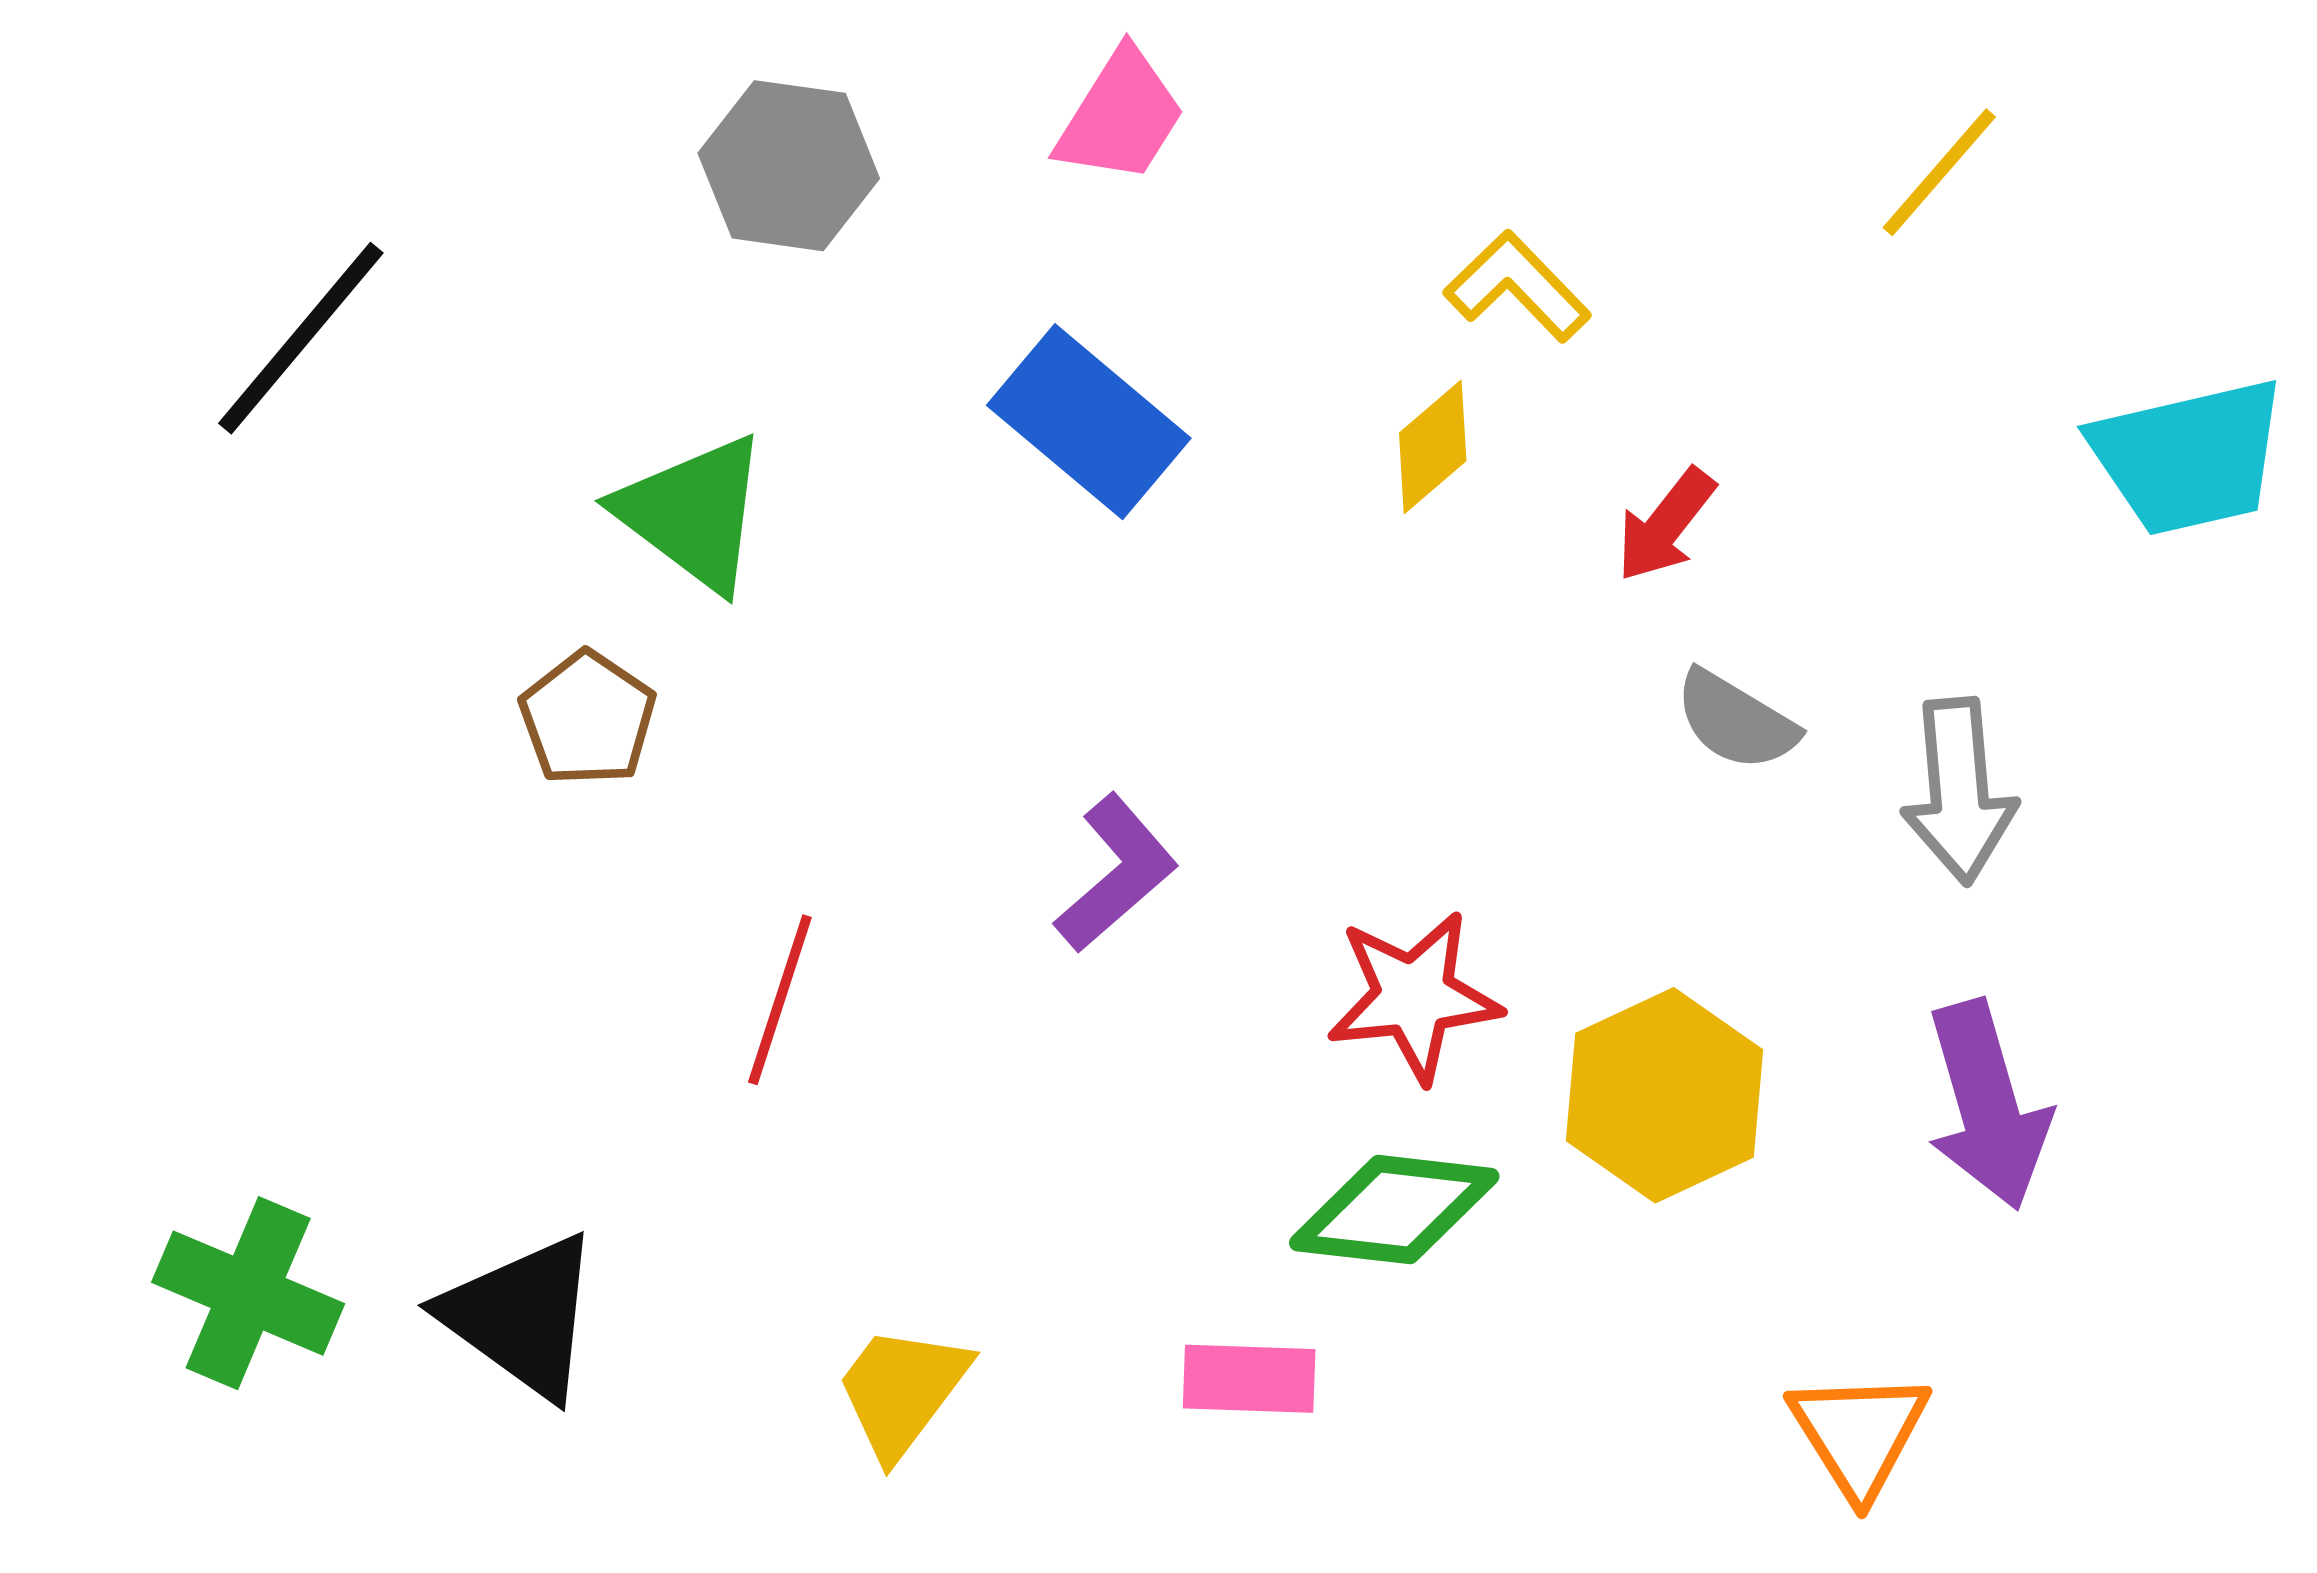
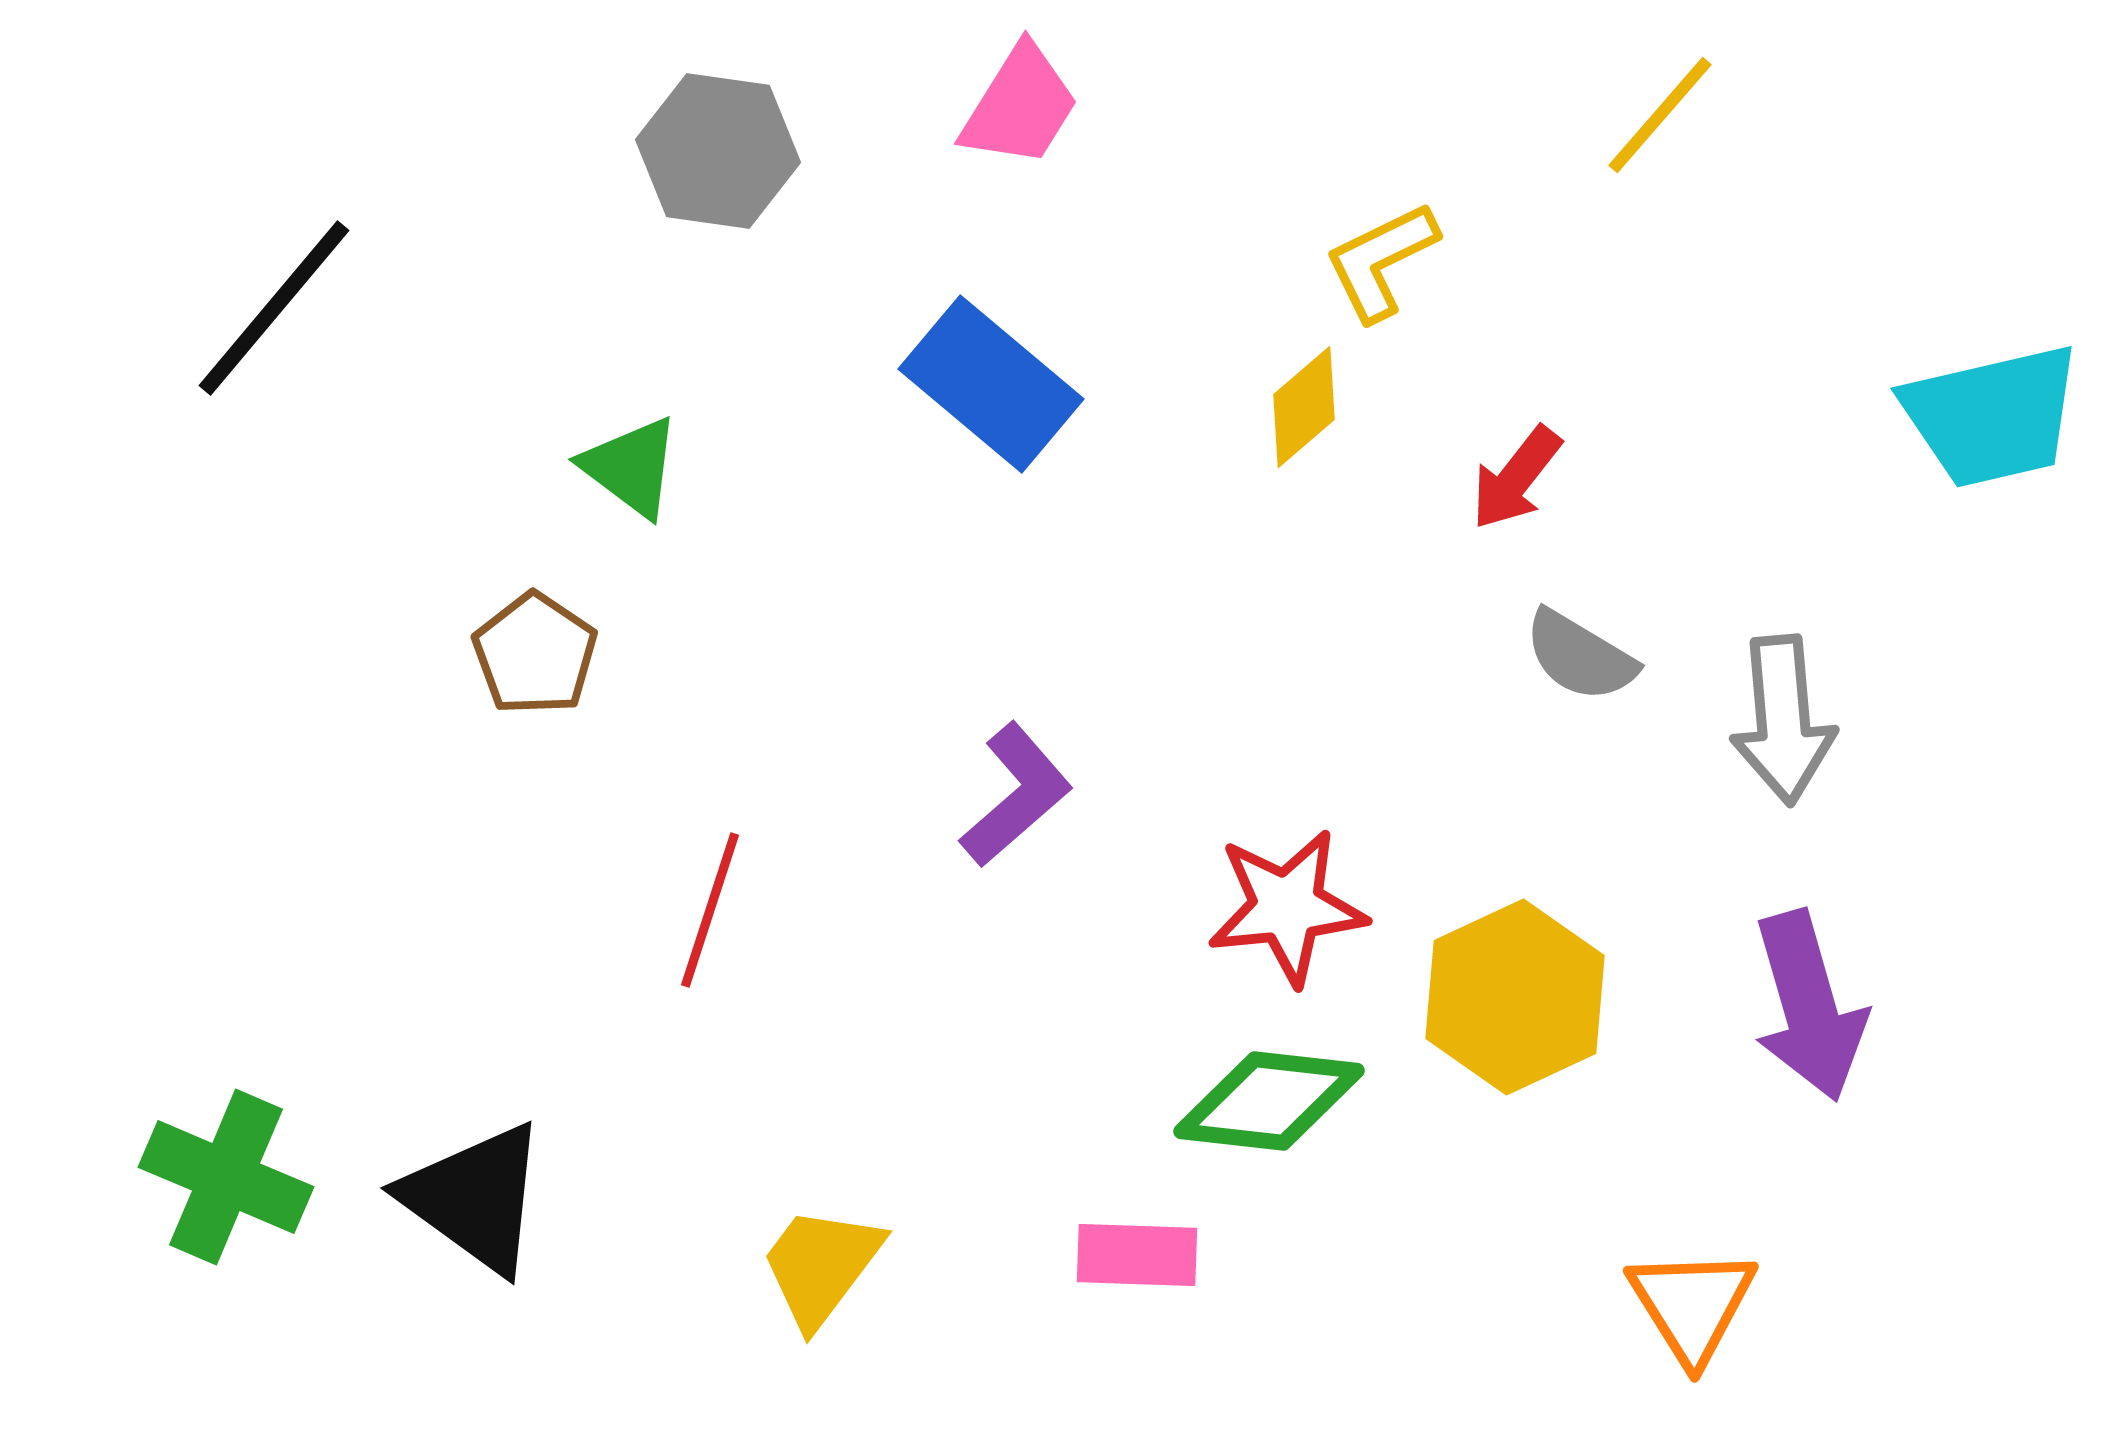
yellow line: (1939, 172) -> (1660, 115), moved
yellow L-shape: (1517, 287) -> (1381, 261), turned -72
green triangle: (693, 513) -> (631, 467), size x0.7

